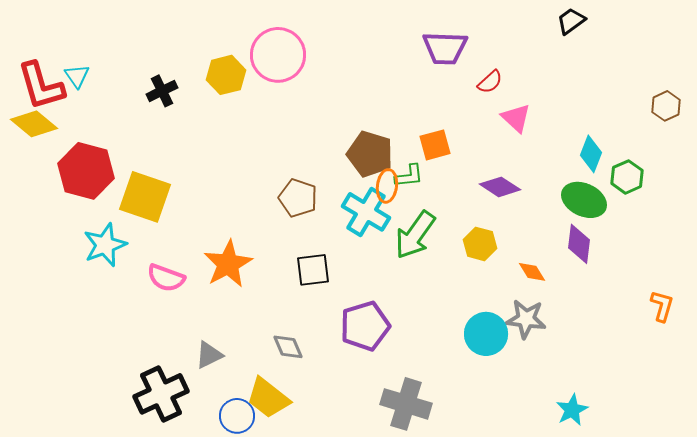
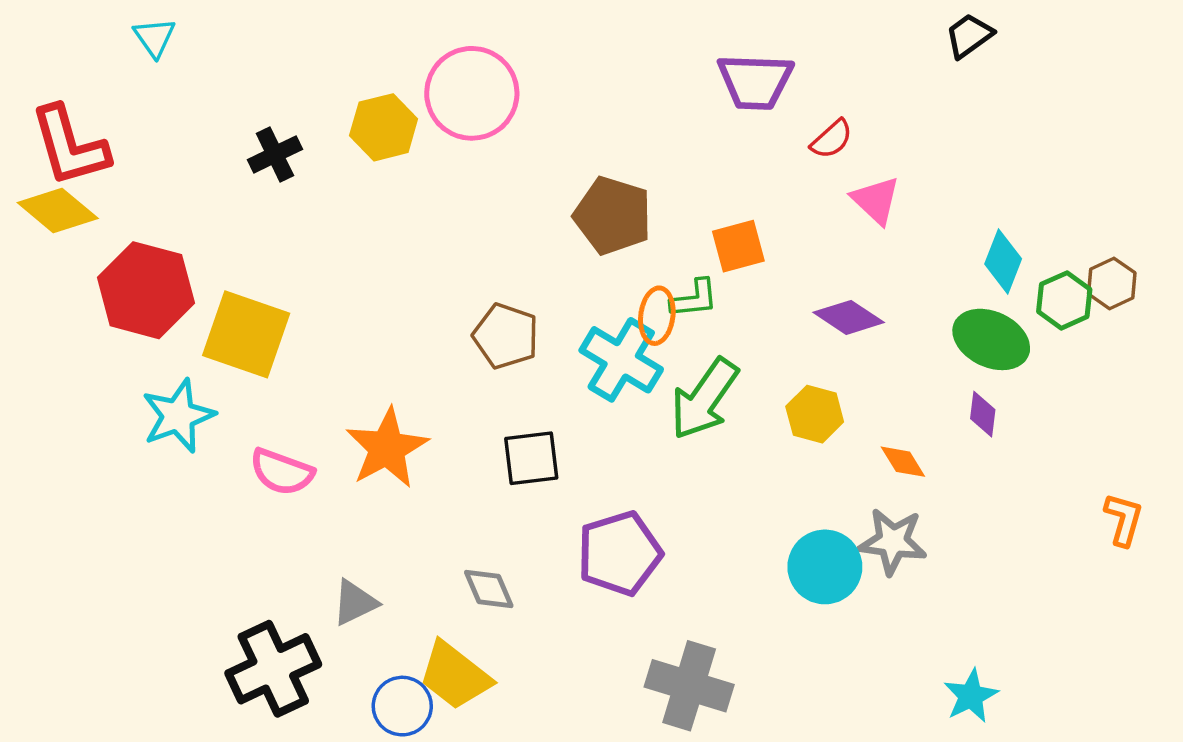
cyan triangle: (77, 76) -> (154, 37), moved
brown hexagon: (666, 106) -> (1112, 283), moved
brown pentagon: (370, 154) -> (613, 216), moved
purple diamond: (579, 244) -> (983, 414), size x0.7

